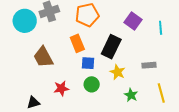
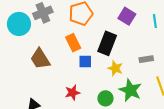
green circle: (92, 84) -> (105, 98), moved
red star: (61, 88) -> (72, 93), moved
green star: (131, 95) -> (130, 90), size x1.6

